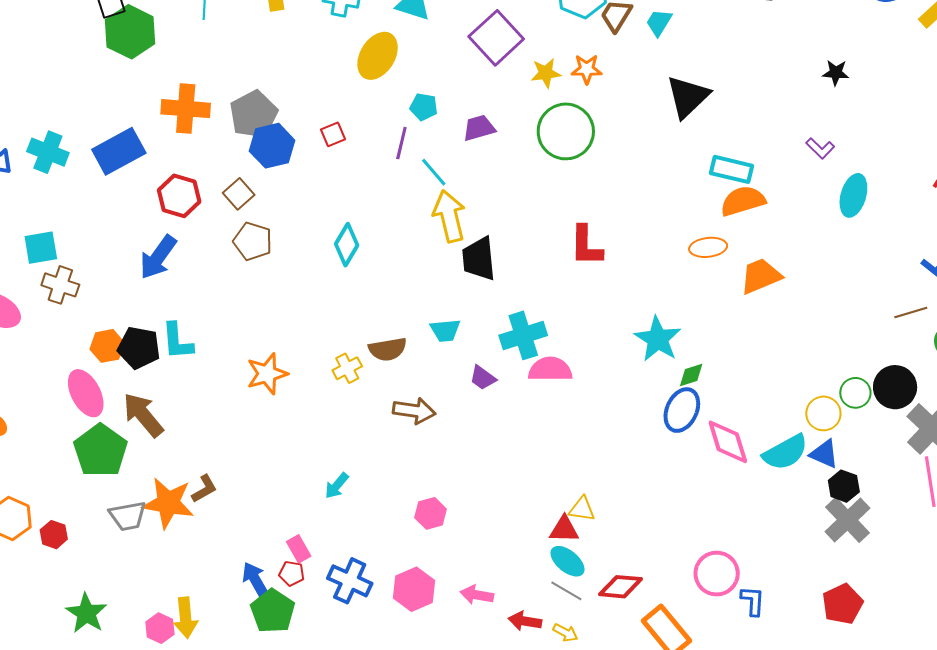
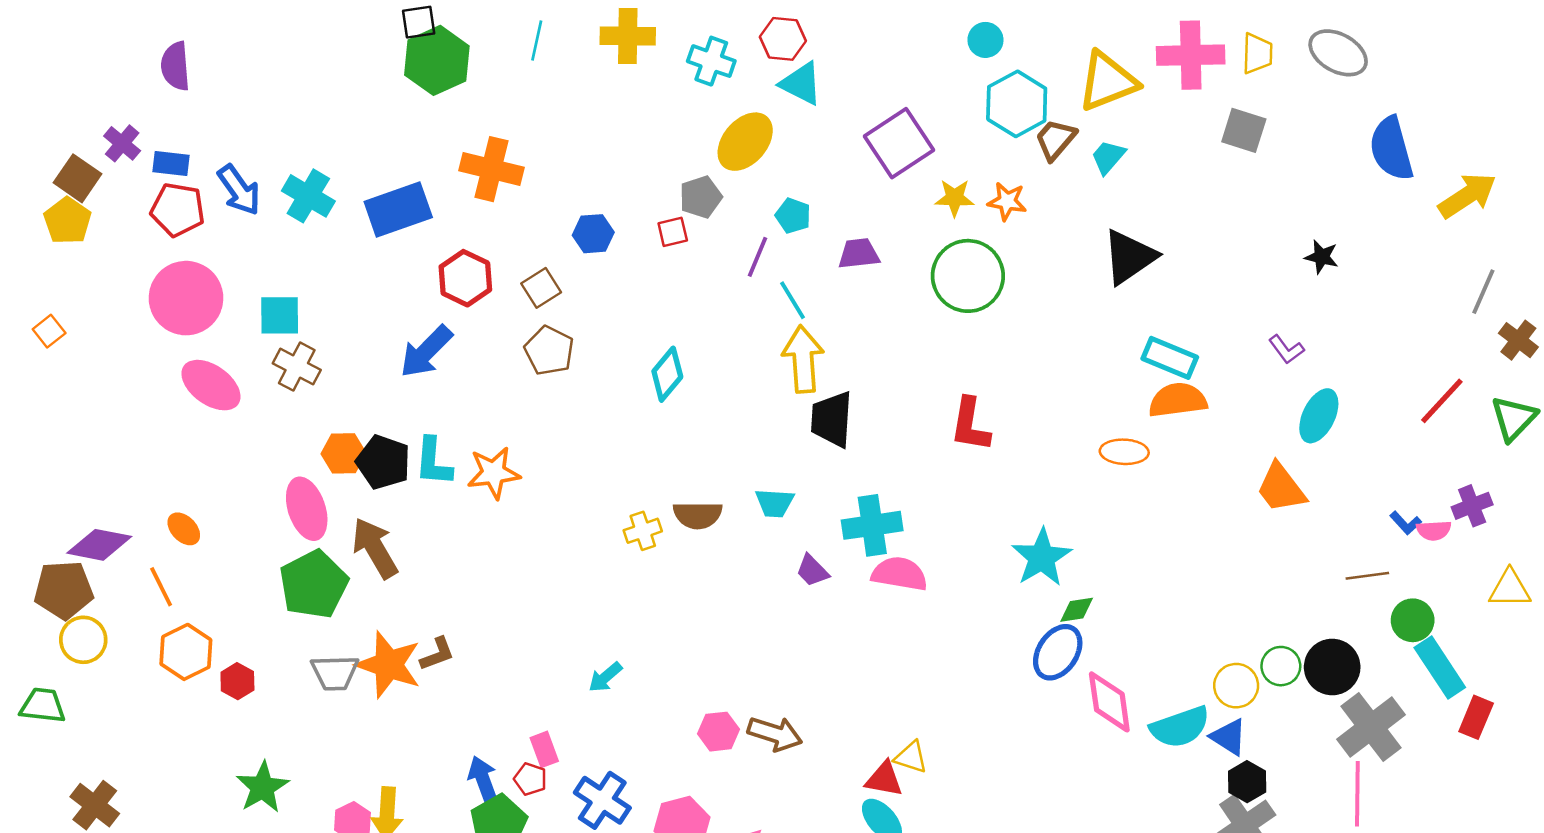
gray pentagon: (254, 114) -> (701, 197), moved, size x0.7
blue hexagon: (272, 146) -> (593, 234), size x0.7
orange trapezoid: (761, 276) -> (1281, 488), moved, turned -114
orange star: (267, 374) -> (494, 473), moved
brown arrow: (414, 411) -> (775, 734), moved

